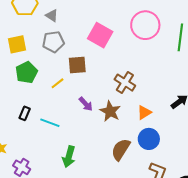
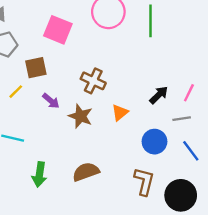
purple arrow: (86, 104) -> (51, 101), moved
blue circle: (149, 139) -> (154, 142), moved
brown semicircle: (121, 149) -> (86, 172), moved, turned 45

